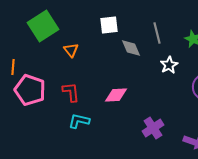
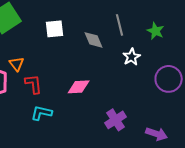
white square: (109, 25) -> (55, 29), moved
orange triangle: (71, 50) -> (17, 64), moved

